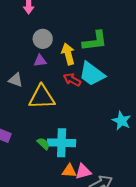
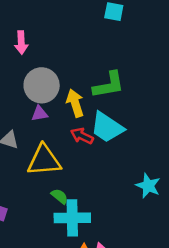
gray circle: (43, 39) -> (42, 85), size x1.4
green semicircle: (43, 144) -> (60, 196), moved

